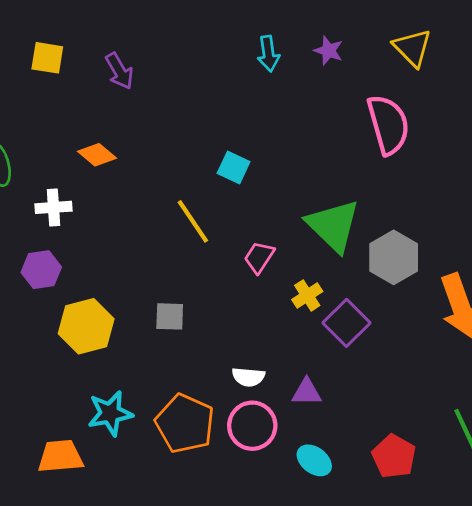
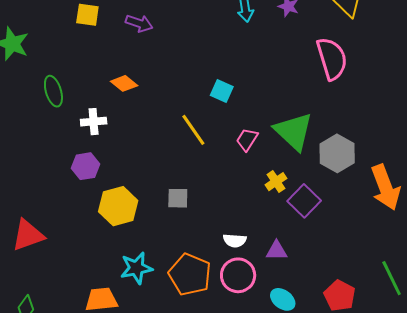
purple arrow: (119, 71) -> (139, 23), turned -40
pink trapezoid: (259, 257) -> (247, 139), moved

